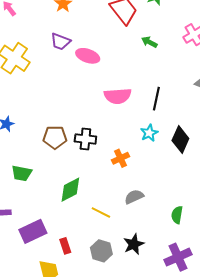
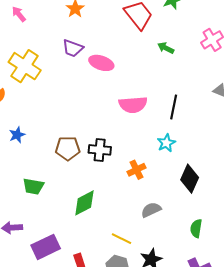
black diamond: (180, 140) -> (190, 179), moved
yellow line: (101, 213) -> (122, 239), moved

